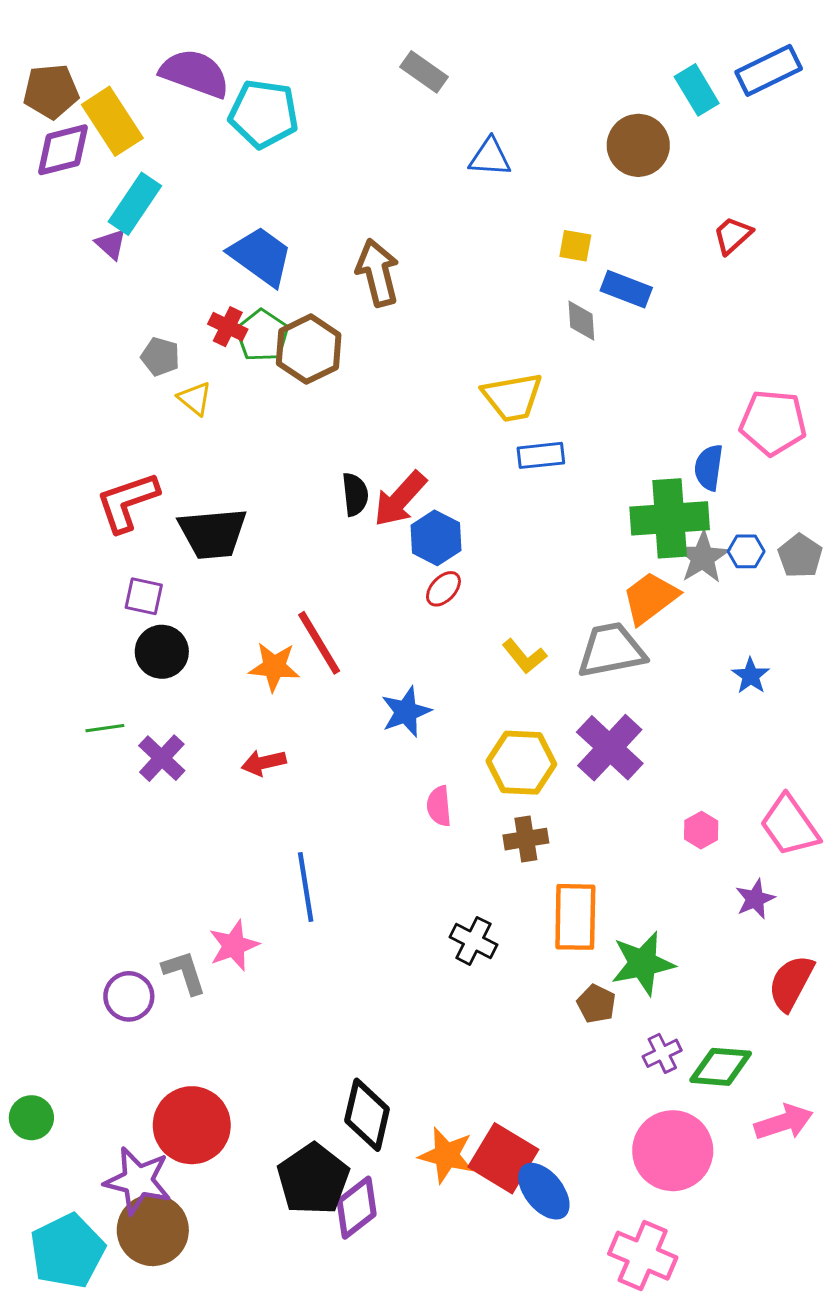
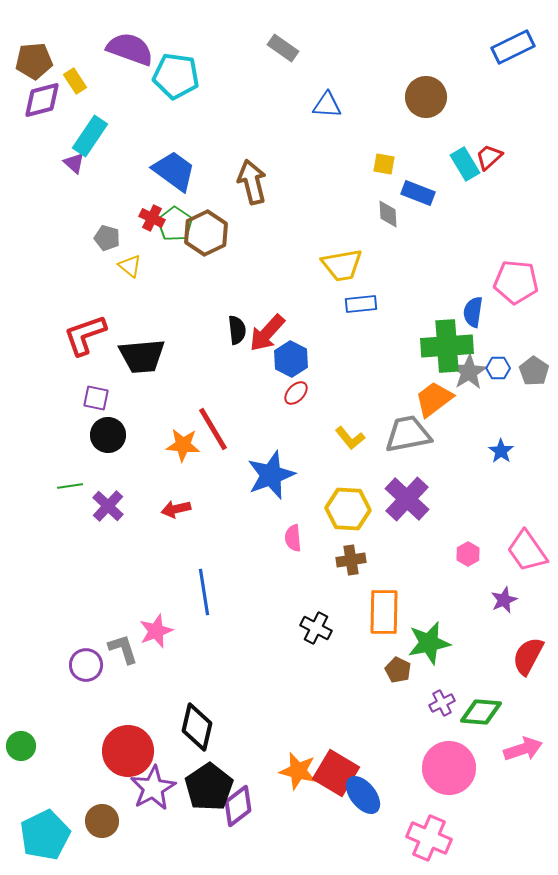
cyan rectangle: (697, 90) -> (465, 164), moved
yellow rectangle: (112, 121) -> (75, 81), size x0.6
blue star: (406, 712) -> (271, 475), size x1.4
black diamond: (367, 1115) -> (197, 727), moved
purple star: (138, 1181) -> (153, 788), moved, turned 30
brown circle: (153, 1230) -> (102, 821), size x0.7

